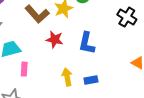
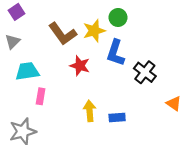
black cross: (127, 17) -> (145, 72), moved
blue L-shape: (87, 43) -> (115, 53), moved

